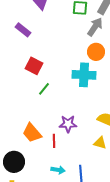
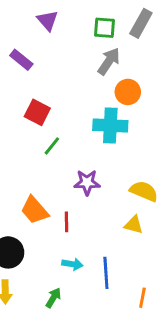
gray arrow: (95, 27) -> (109, 61), moved
purple star: (68, 124) -> (87, 182), moved

